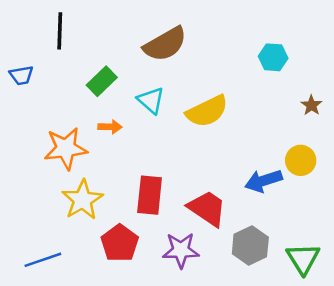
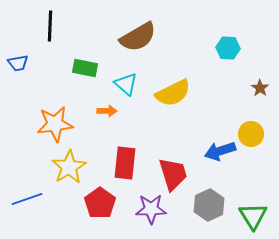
green rectangle: (102, 81) -> (85, 68), turned 55
orange arrow: (110, 127) -> (107, 111), moved
red trapezoid: (207, 208) -> (173, 174), turned 39
blue line: (43, 260) -> (27, 199), moved

